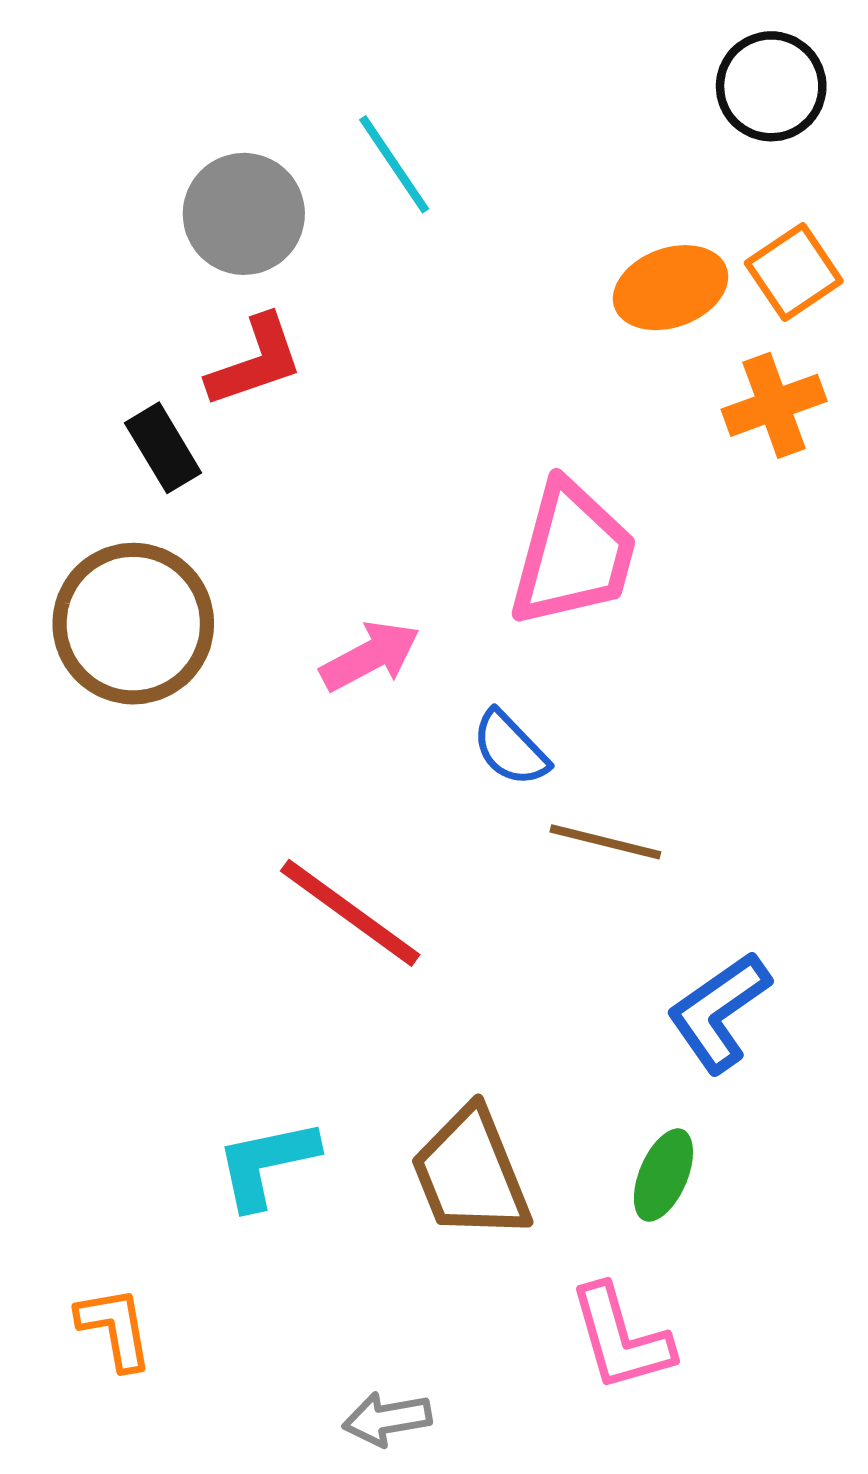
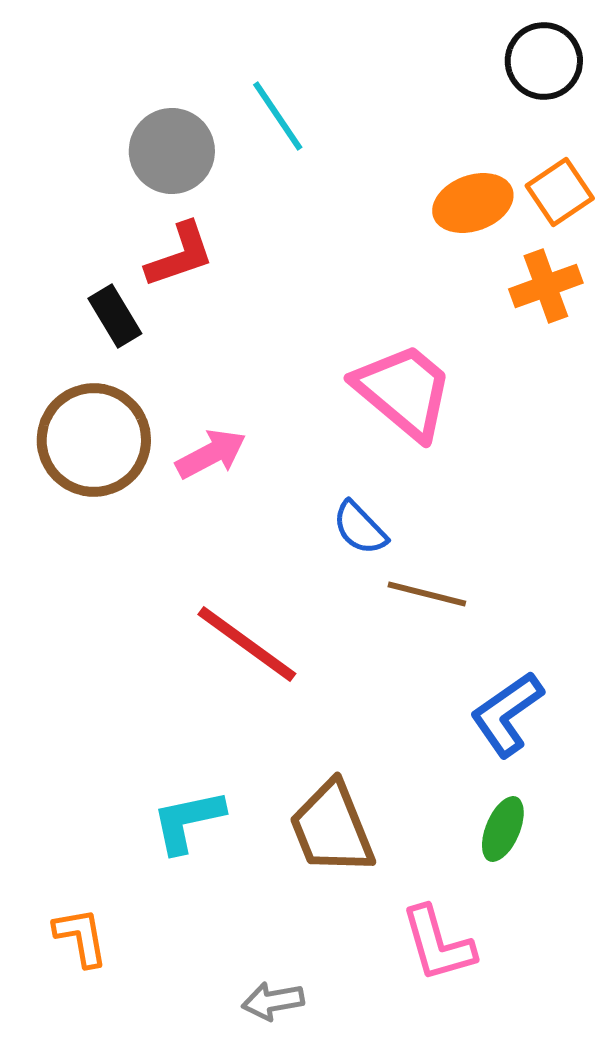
pink trapezoid: (573, 554) -> (404, 391), turned -65
pink arrow: (370, 656) -> (211, 454), moved
green ellipse: (663, 1175) -> (503, 829), moved

